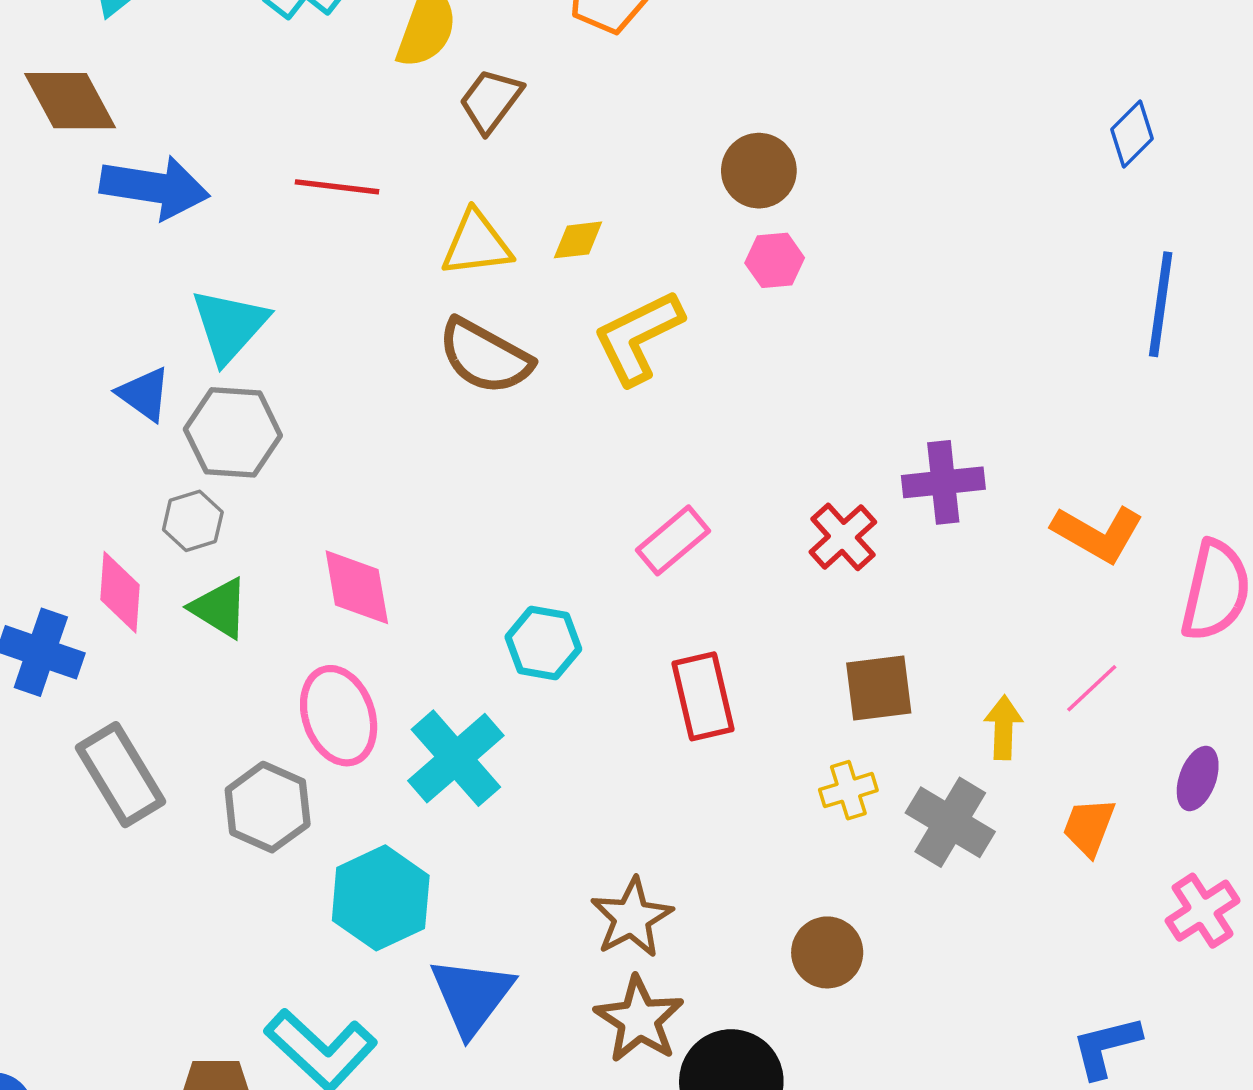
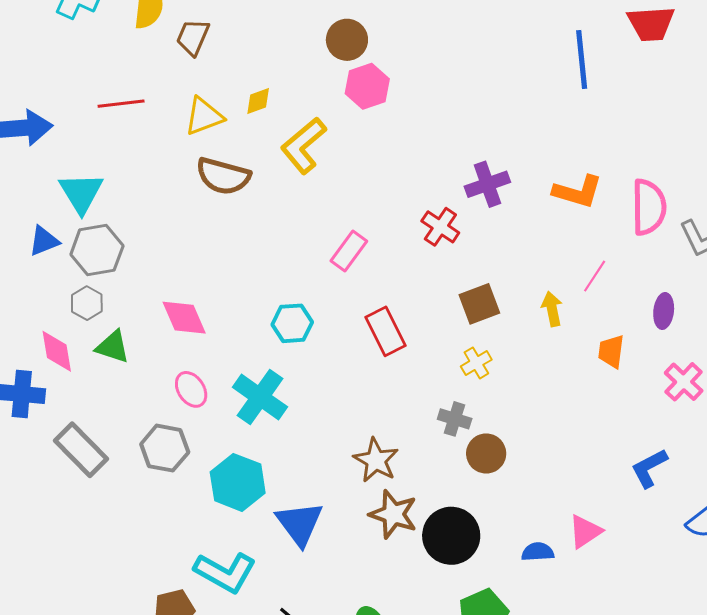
pink hexagon: (775, 260) -> (367, 86), size x1.4
blue triangle: (144, 394) -> (44, 241), turned -44
pink ellipse: (339, 716) -> (191, 389), size x0.7
gray cross: (950, 822) -> (455, 419), moved, size x0.7

